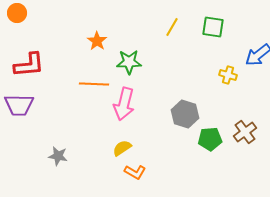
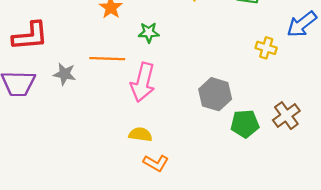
green star: (129, 62) -> (149, 32), size x0.7
yellow semicircle: (122, 148) -> (140, 134), turned 42
gray star: (58, 156) -> (65, 74), moved

